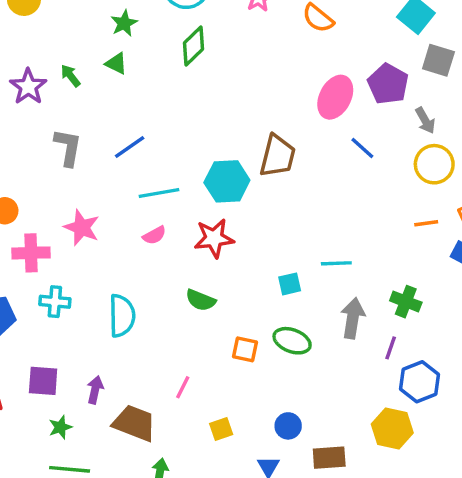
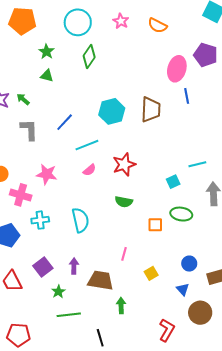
green arrow: (70, 76) -> (23, 99), moved
blue line: (362, 148) -> (187, 96), moved, turned 49
cyan hexagon: (227, 181) -> (112, 111), moved
pink cross: (31, 253) -> (21, 195), turned 30
purple square: (43, 381) -> (43, 267), turned -30

